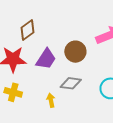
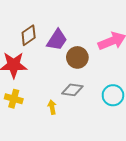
purple trapezoid: (46, 59) -> (57, 40), moved

